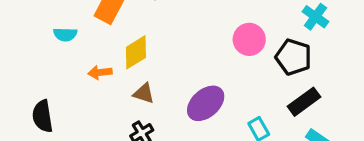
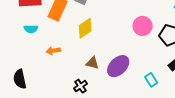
yellow diamond: (136, 52) -> (85, 28), moved
brown triangle: (144, 93) -> (92, 63), moved

